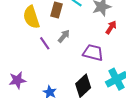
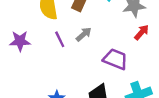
purple star: (17, 80) -> (20, 41), moved

